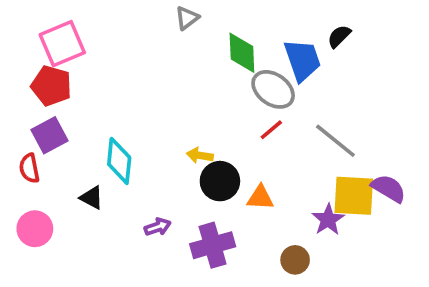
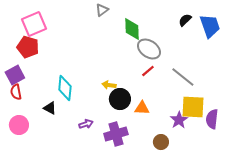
blue trapezoid: (302, 60) -> (210, 26), moved
purple square: (49, 135) -> (15, 75), moved
purple semicircle: (389, 188) -> (212, 119), moved, turned -114

